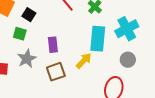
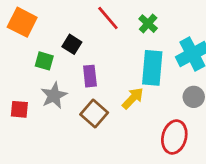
black square: (29, 15) -> (72, 44), moved
brown square: (56, 72) -> (94, 113), turned -30

